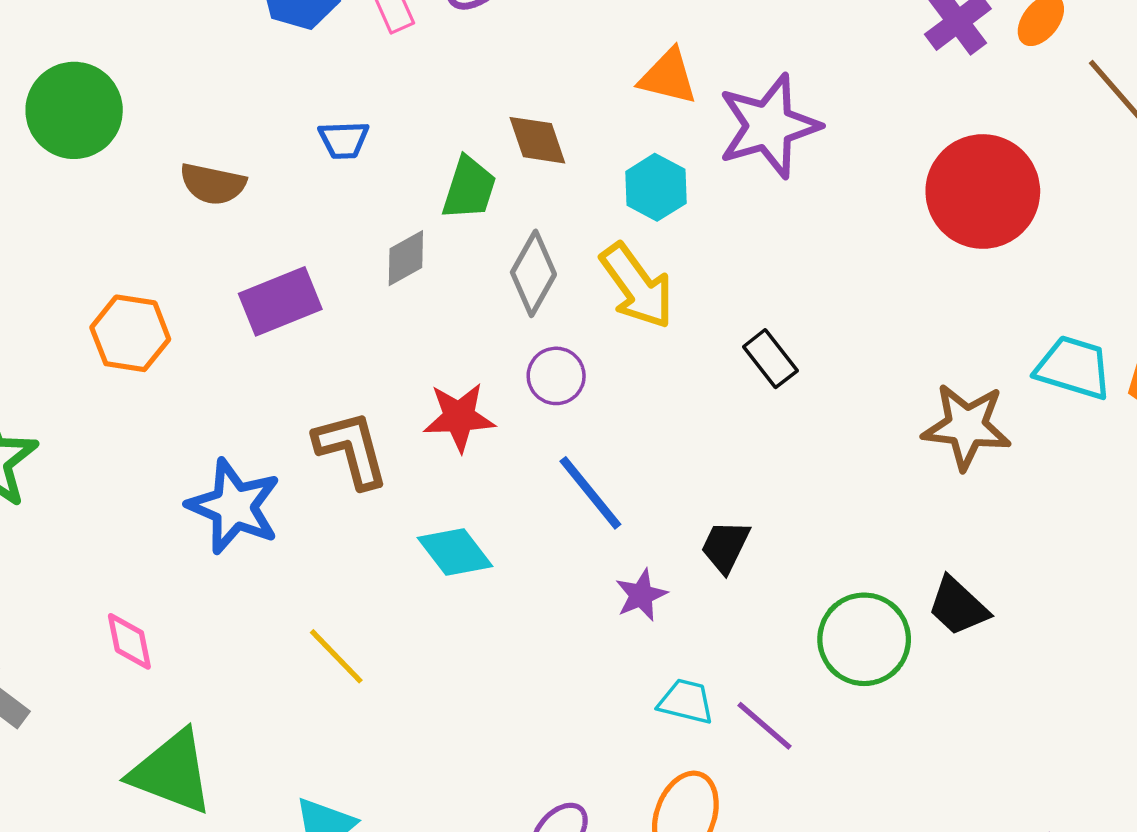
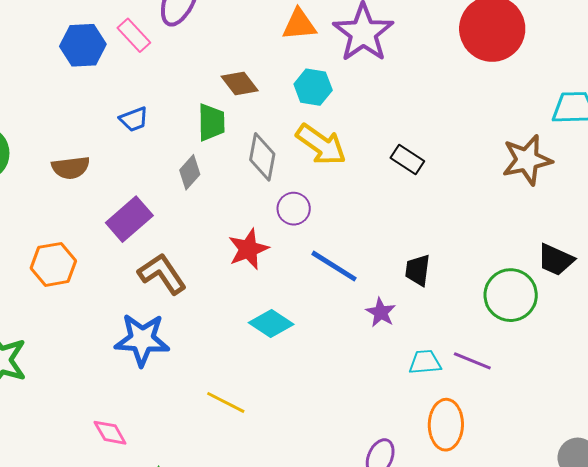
brown L-shape: (351, 449) -> (162, 274), moved

